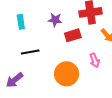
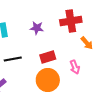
red rectangle: (73, 35) -> (48, 57), moved

